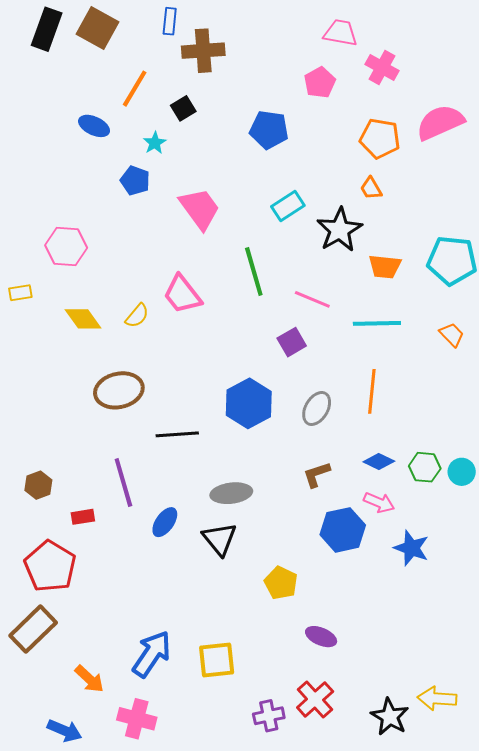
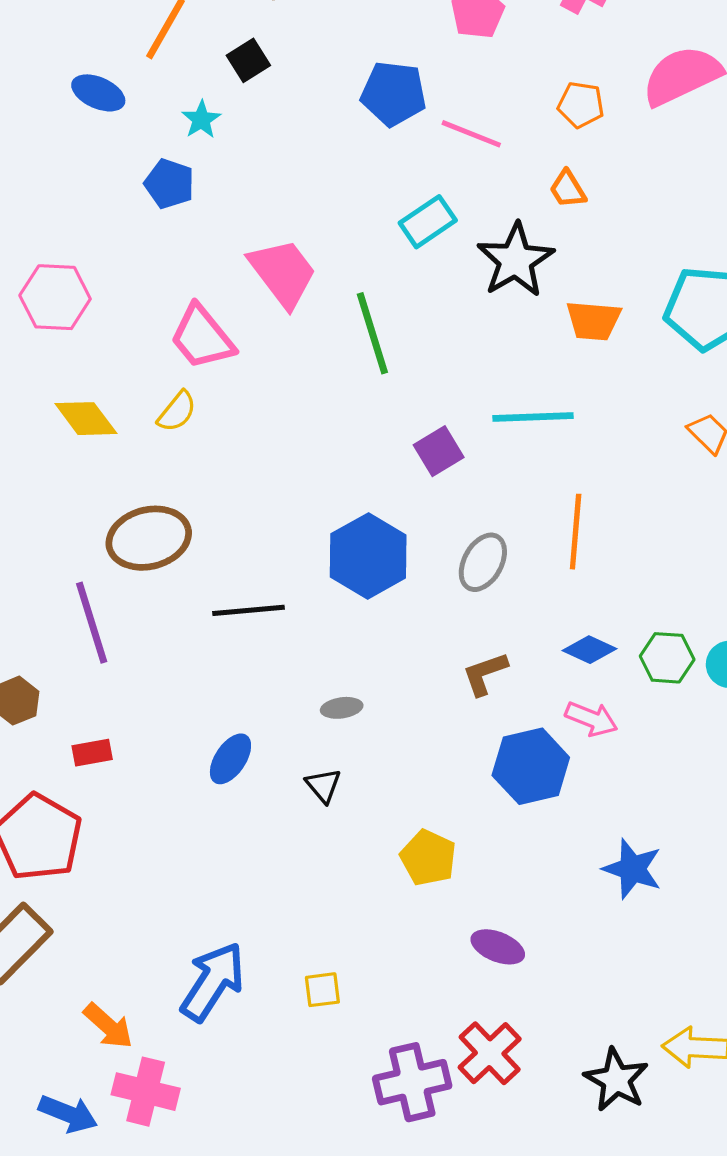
orange pentagon: (380, 138) -> (581, 105), size x0.7
pink trapezoid: (200, 209) -> (283, 273), moved
pink trapezoid: (182, 294) -> (202, 337), moved
pink line: (312, 299) -> (471, 134), moved
cyan line: (377, 323) -> (533, 417), moved
purple line: (123, 482) -> (92, 623), moved
gray ellipse: (231, 493) -> (342, 708), size x0.6
black triangle: (220, 539) -> (323, 786), size x0.6
blue star: (411, 548) -> (632, 869), moved
yellow square: (217, 660) -> (322, 990), size x0.6
purple cross: (269, 716) -> (412, 1082), size x1.4
pink cross: (137, 719) -> (146, 1092), moved

